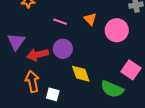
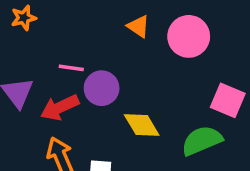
pink line: (60, 22) -> (71, 68), moved
green semicircle: (112, 89) -> (202, 141), turned 145

